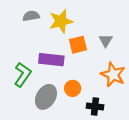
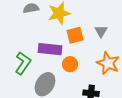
orange circle: (73, 88) -> (70, 64), moved

